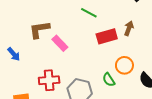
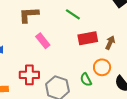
brown arrow: (129, 28) -> (110, 43), moved
brown L-shape: (39, 30) -> (29, 15), moved

